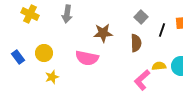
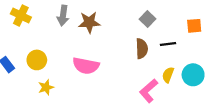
black line: (162, 30) -> (168, 44), moved, turned 64
brown star: (103, 33) -> (89, 22), moved
yellow semicircle: (159, 66) -> (168, 75), turned -64

